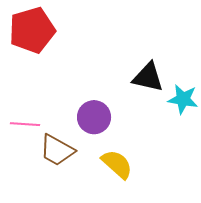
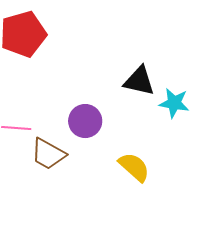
yellow semicircle: (117, 164) -> (134, 167), moved

